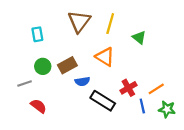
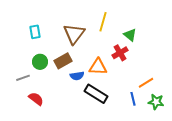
brown triangle: (79, 21) -> (74, 34), moved
orange triangle: (105, 57) -> (98, 67), moved, turned -30
red cross: (128, 88) -> (120, 53), moved

